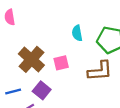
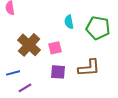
brown L-shape: (100, 71) -> (89, 68), moved
purple square: (42, 90) -> (58, 72), moved, turned -35

